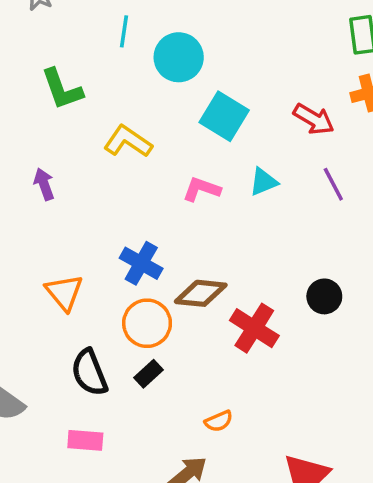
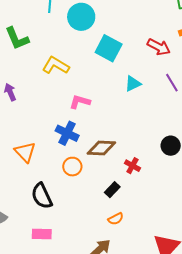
pink L-shape: (202, 189) -> (80, 102), moved
orange circle: (147, 323) -> (72, 167), size x0.7
red cross: (254, 328) -> (132, 166), size x0.6
black rectangle: (149, 374) -> (112, 190), moved

